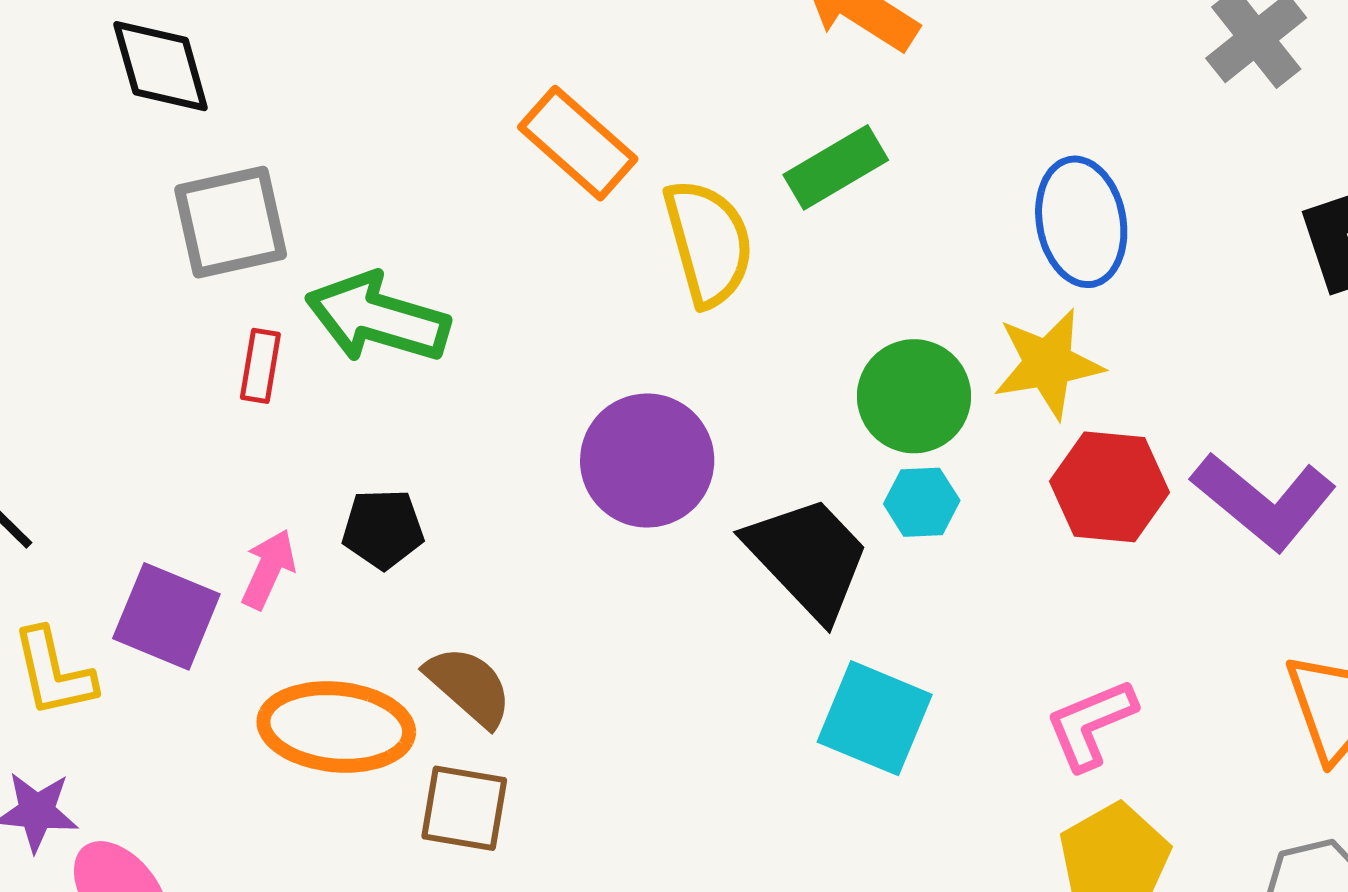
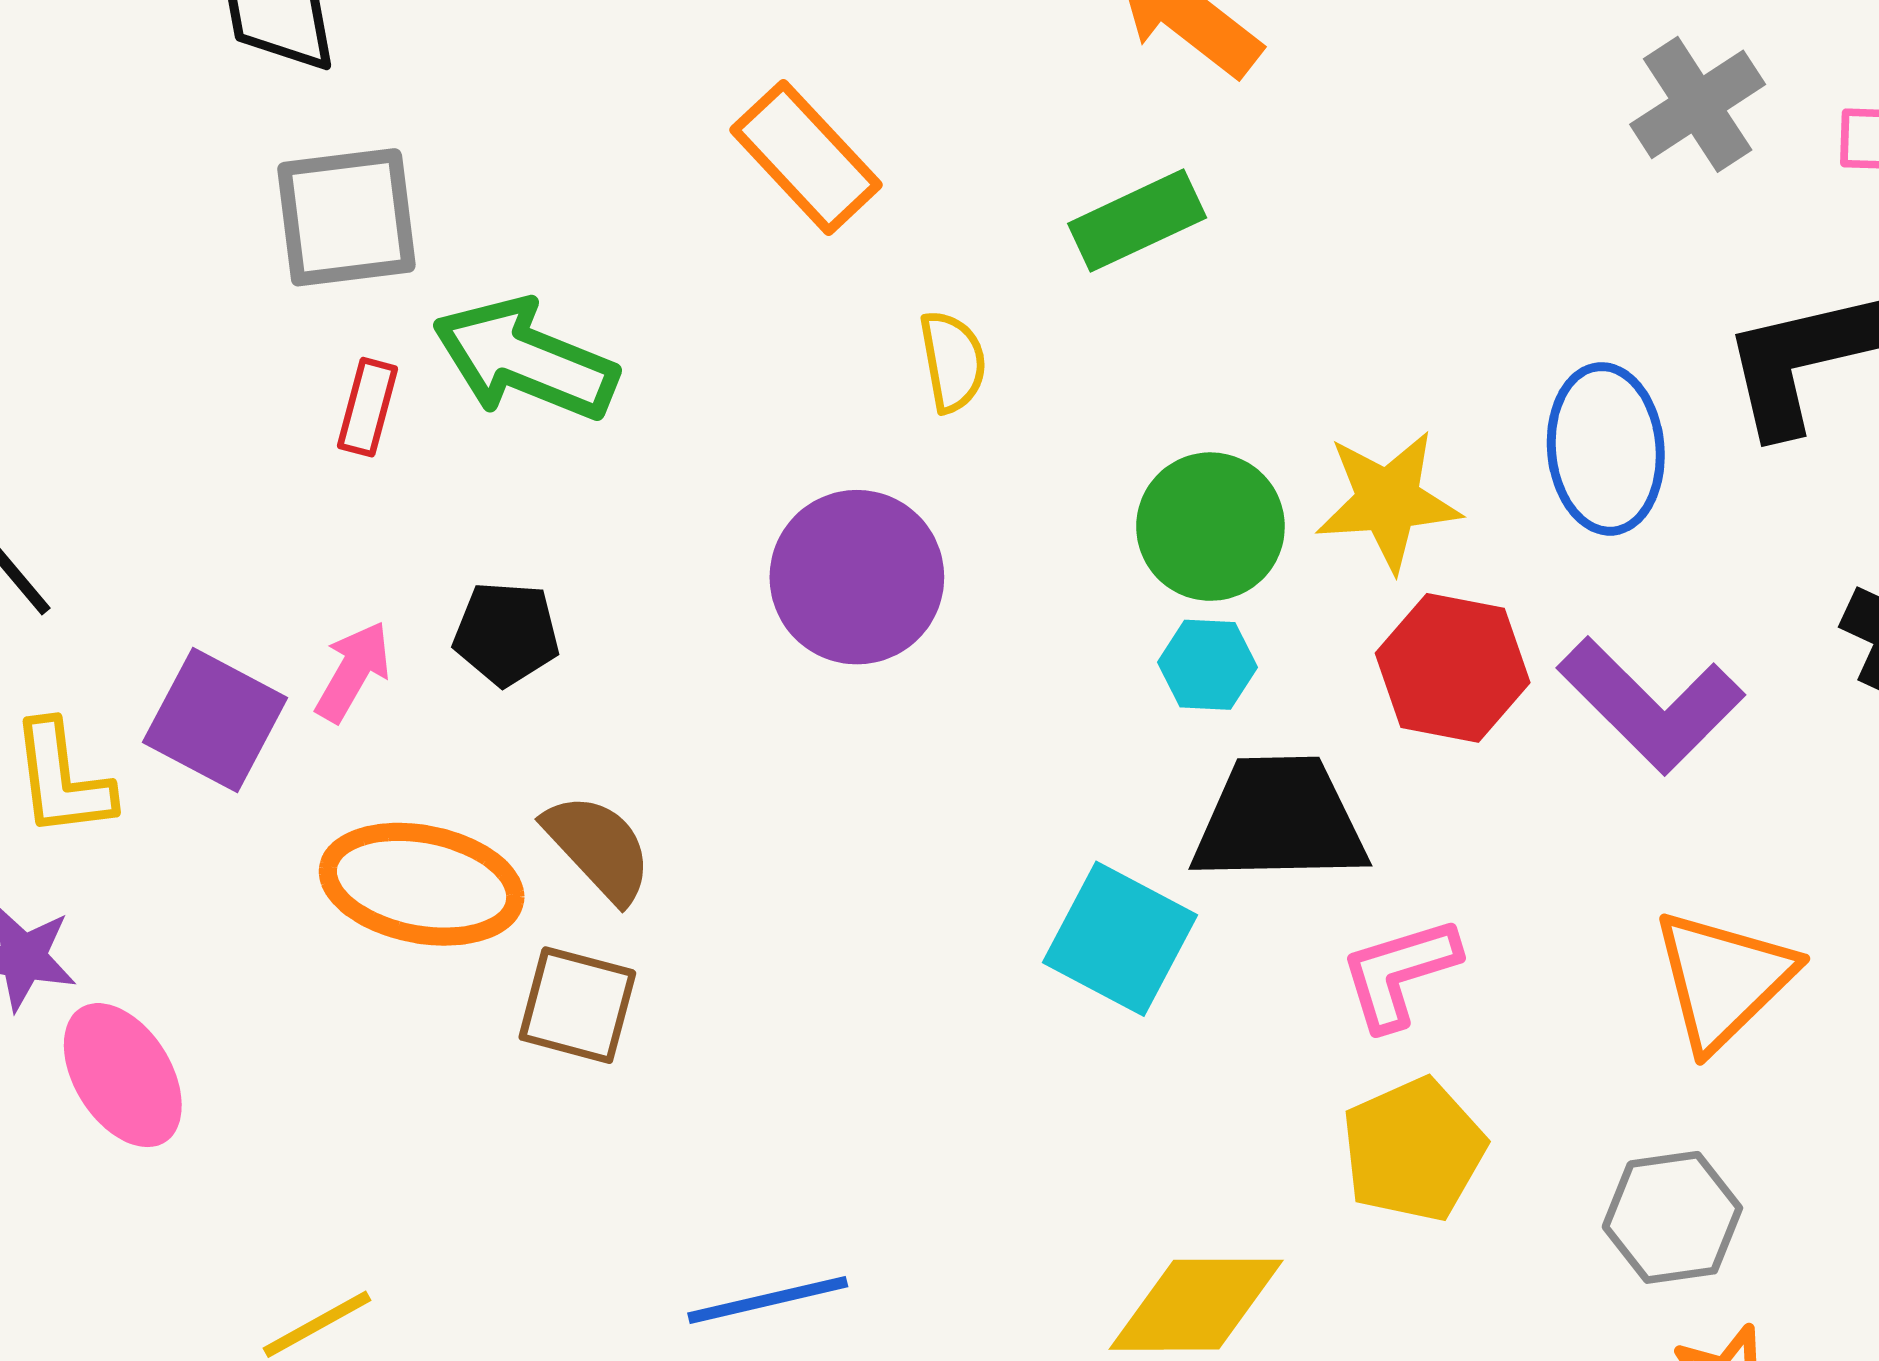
blue ellipse: (1081, 222) -> (1606, 449), moved
yellow semicircle: (708, 243) -> (953, 361), moved, size x0.6
black trapezoid: (808, 557) -> (1279, 820), moved, turned -53

